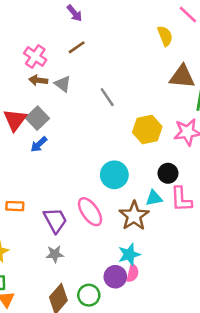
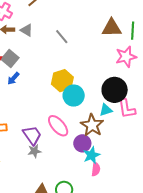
brown triangle: (182, 77) -> (112, 28), moved
yellow hexagon: (147, 130) -> (62, 81), moved
black circle: (168, 173) -> (115, 90), size x1.6
gray star: (55, 254) -> (34, 151), moved
purple circle: (115, 277) -> (82, 143), moved

